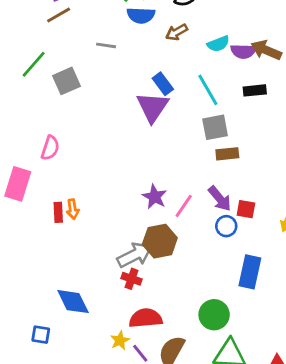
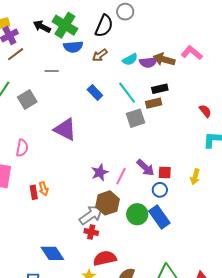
purple triangle: (153, 107) -> (65, 129), moved, turned -30
brown rectangle: (227, 154) -> (154, 103), moved
purple star: (155, 197) -> (100, 172), turned 30
blue circle: (226, 226) -> (160, 190), moved
blue rectangle: (250, 272) -> (159, 217), moved, turned -40
green circle: (214, 315) -> (137, 214), moved

